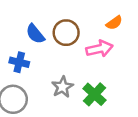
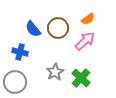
orange semicircle: (114, 23) -> (88, 19), moved
pink arrow: (99, 49) -> (85, 41), turned -30

